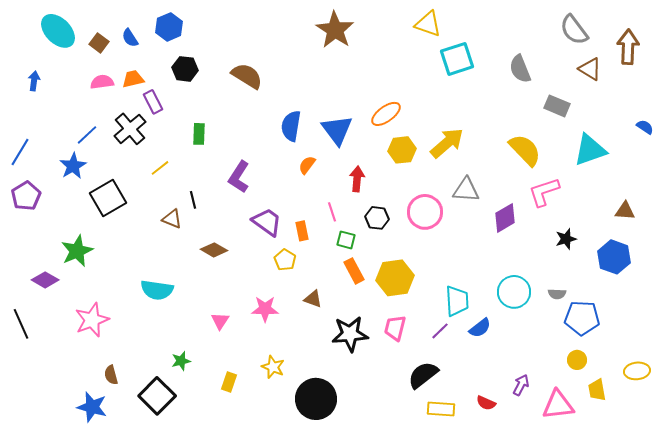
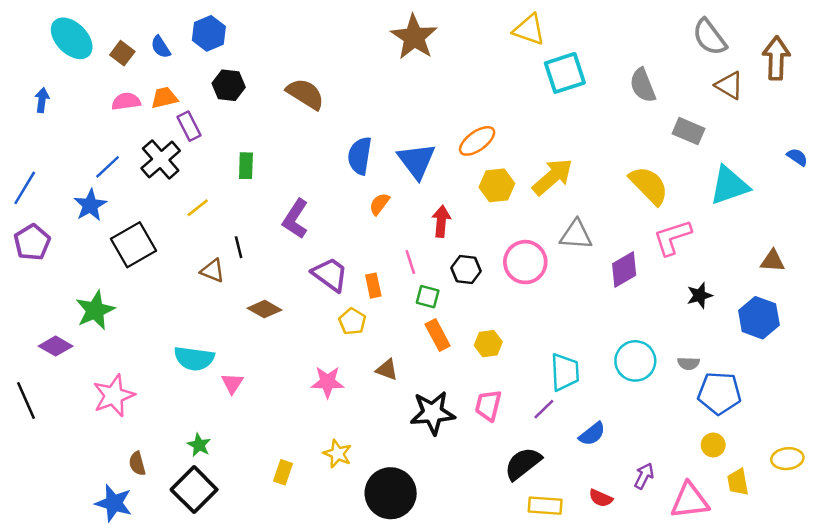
yellow hexagon: (395, 278) -> (488, 344), size x0.6
pink triangle: (220, 321) -> (232, 383), moved
blue semicircle: (480, 328) -> (592, 434), moved
green star: (181, 361) -> (199, 445), moved, turned -30

